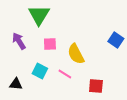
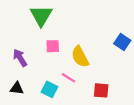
purple arrow: (19, 41) -> (20, 58), moved
cyan square: (40, 71) -> (50, 89), moved

